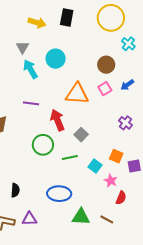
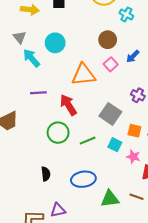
gray square: (81, 135) -> (110, 114), moved, size x1.5
black semicircle: (15, 190) -> (46, 174), moved

